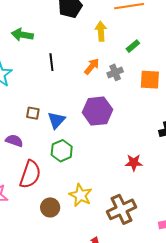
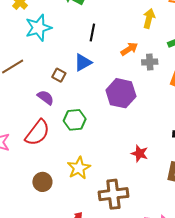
blue triangle: (56, 120) -> (83, 62), moved
purple semicircle: (14, 141) -> (46, 97), moved
brown circle: (50, 207) -> (42, 182), moved

